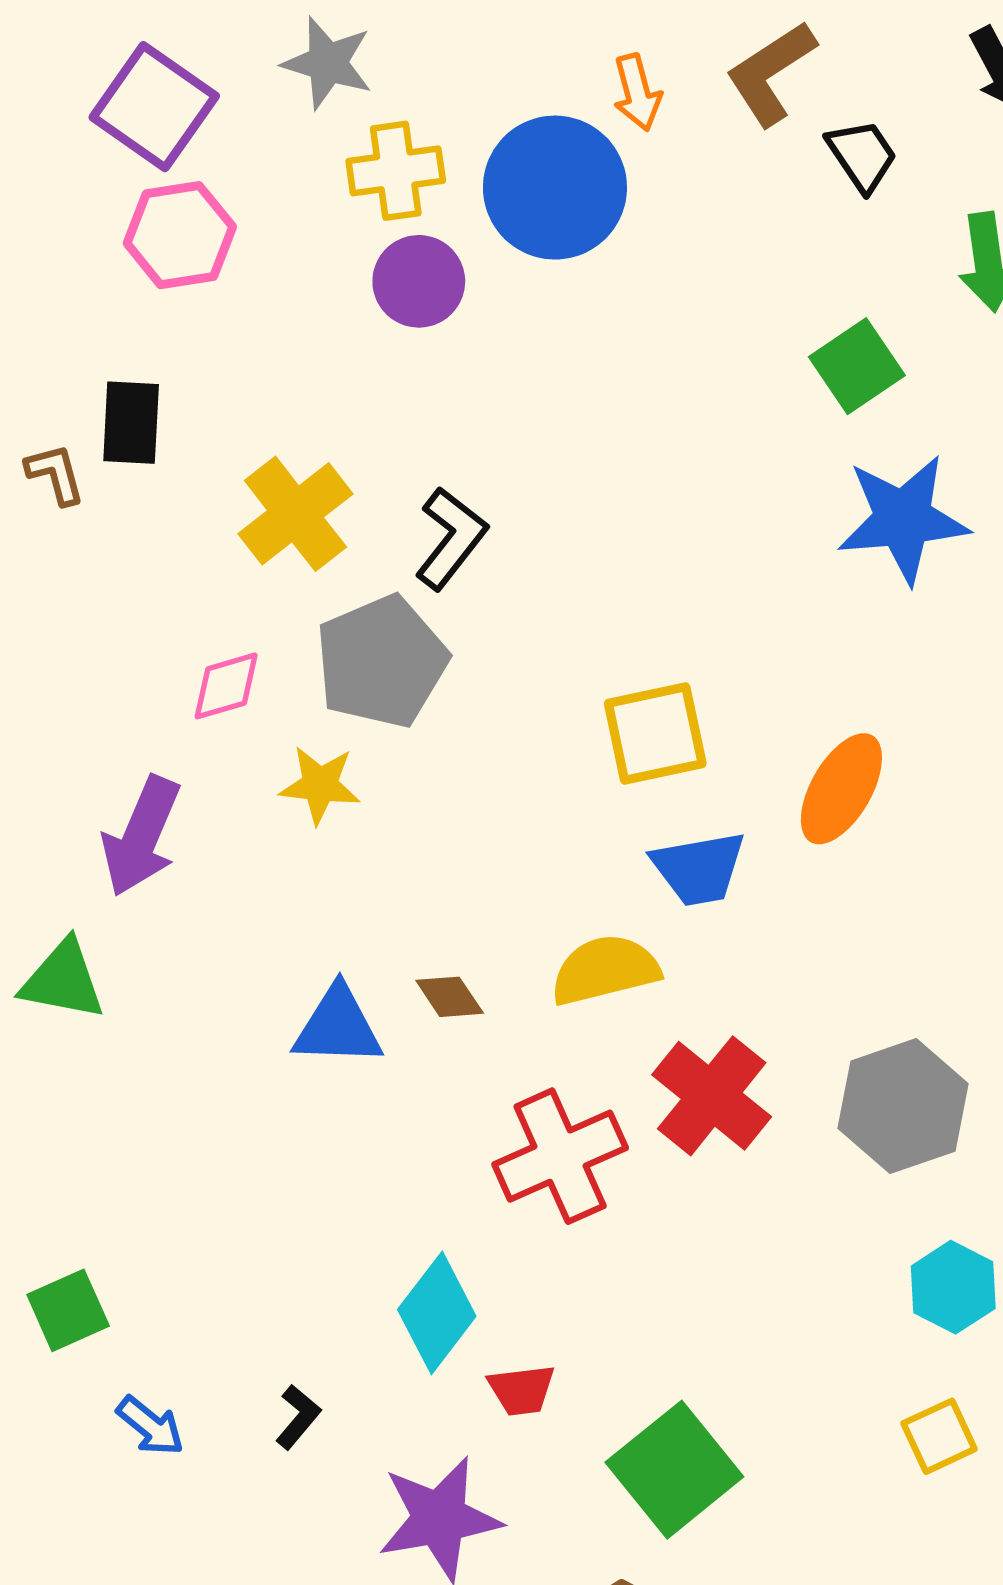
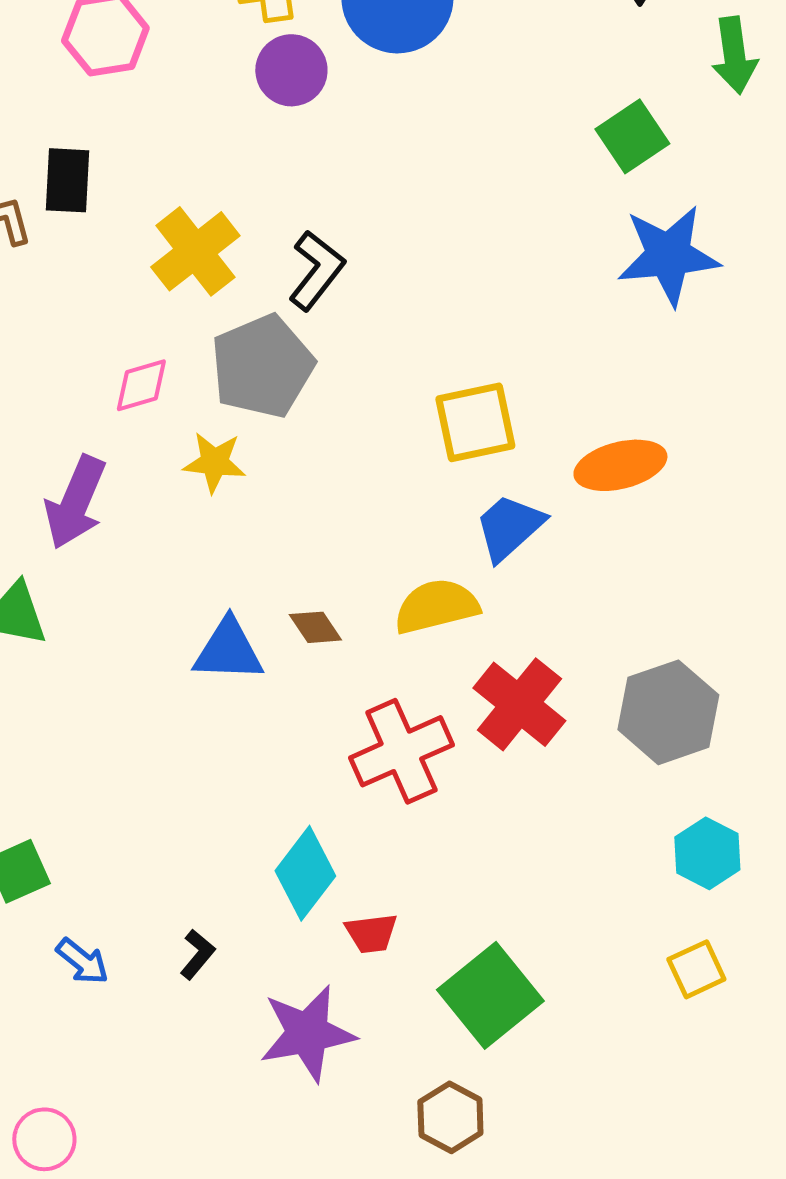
orange ellipse: (841, 789) -> (620, 465), turned 46
blue trapezoid: (699, 868) -> (509, 527), turned 148

